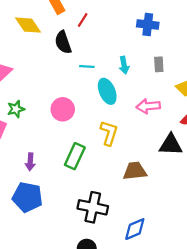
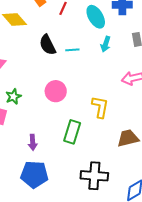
black semicircle: (63, 42) -> (48, 45), moved
cyan arrow: (124, 65) -> (106, 44), turned 35
cyan ellipse: (107, 91) -> (96, 17), moved

